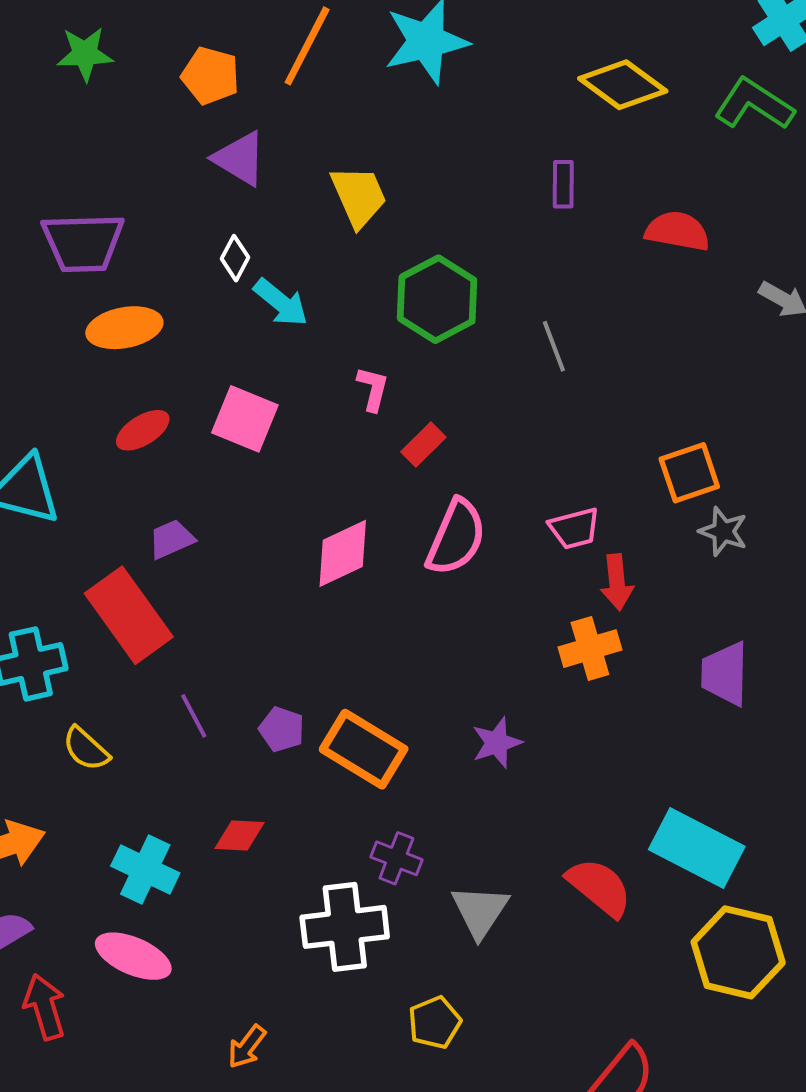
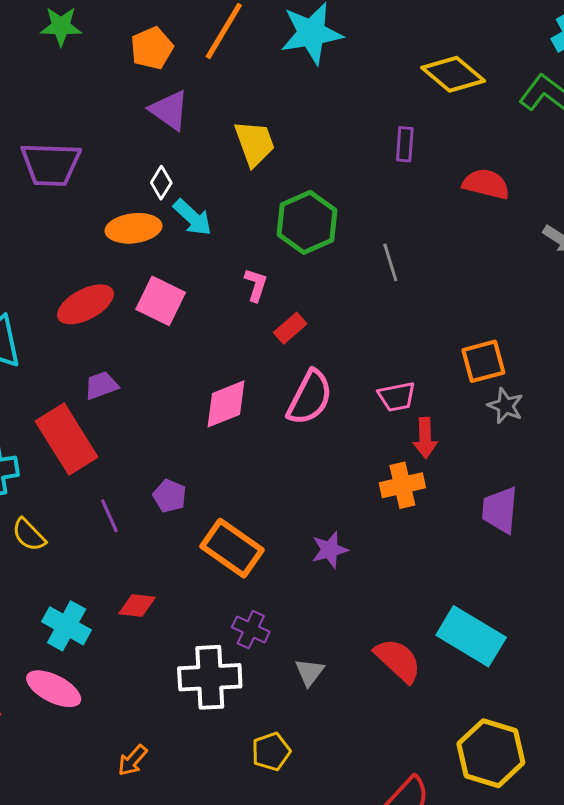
orange pentagon: (210, 76) -> (152, 48), turned 30
orange ellipse: (124, 328) -> (134, 228), moved
red ellipse: (143, 430) -> (85, 304), size x1.4
purple pentagon: (282, 729) -> (170, 496), moved
gray triangle: (480, 911) -> (309, 672), size x0.7
yellow hexagon: (738, 952) -> (491, 753), moved

